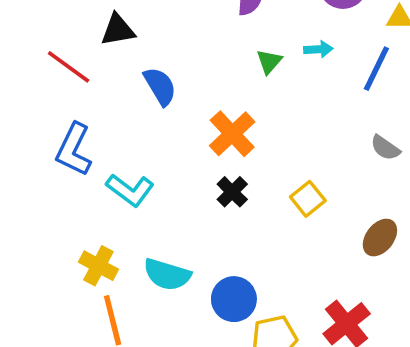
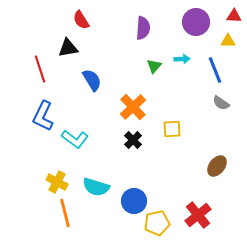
red line: (69, 67) -> (40, 69), turned 36
blue line: (376, 69) -> (215, 70), turned -48
gray semicircle: (385, 148) -> (221, 103), moved
yellow square: (308, 199) -> (172, 129), moved, turned 36

